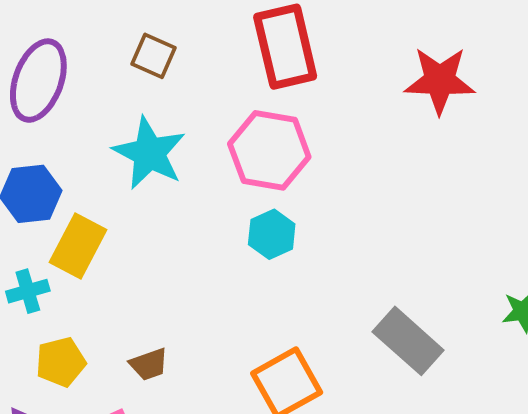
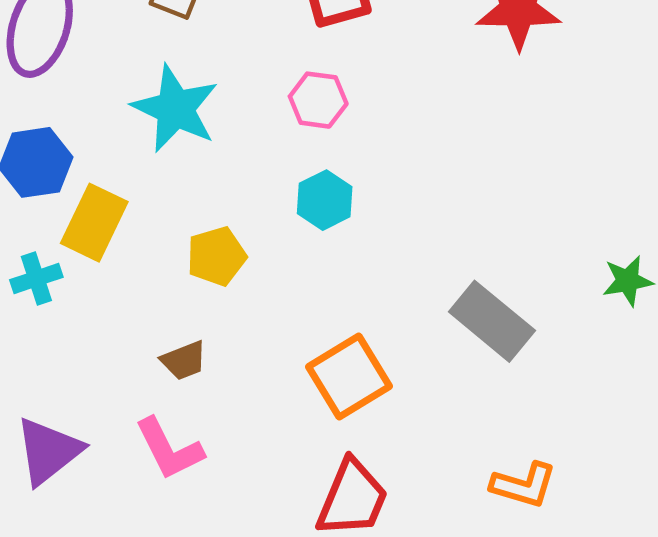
pink hexagon: (269, 150) -> (318, 100), size x0.6
yellow pentagon: (61, 362) -> (217, 256), moved

